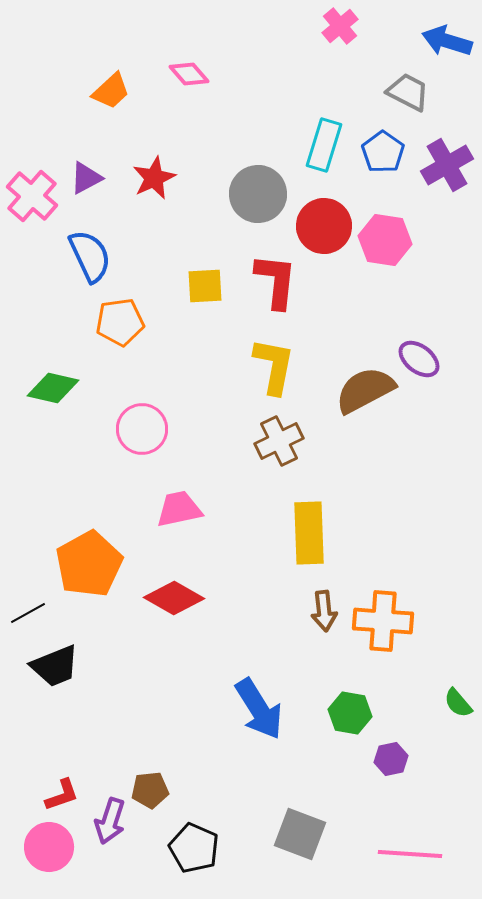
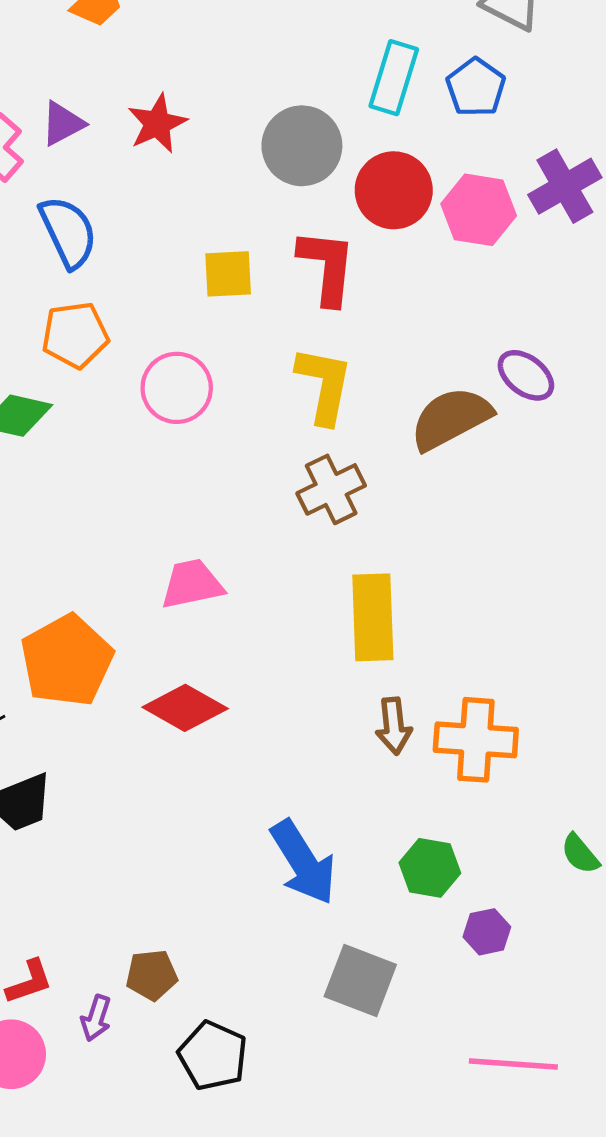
purple cross: (447, 165) -> (565, 186), moved
orange pentagon: (120, 322) -> (75, 335), moved
pink circle: (142, 429) -> (177, 388), moved
purple arrow: (110, 821) -> (96, 1018), size x0.7
gray square: (300, 834) -> (360, 981), moved

